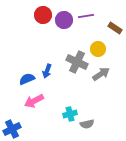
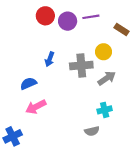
gray cross: (77, 62) -> (81, 66), turned -30
blue arrow: (47, 71) -> (50, 59), moved
cyan cross: (70, 114) -> (105, 110), moved

